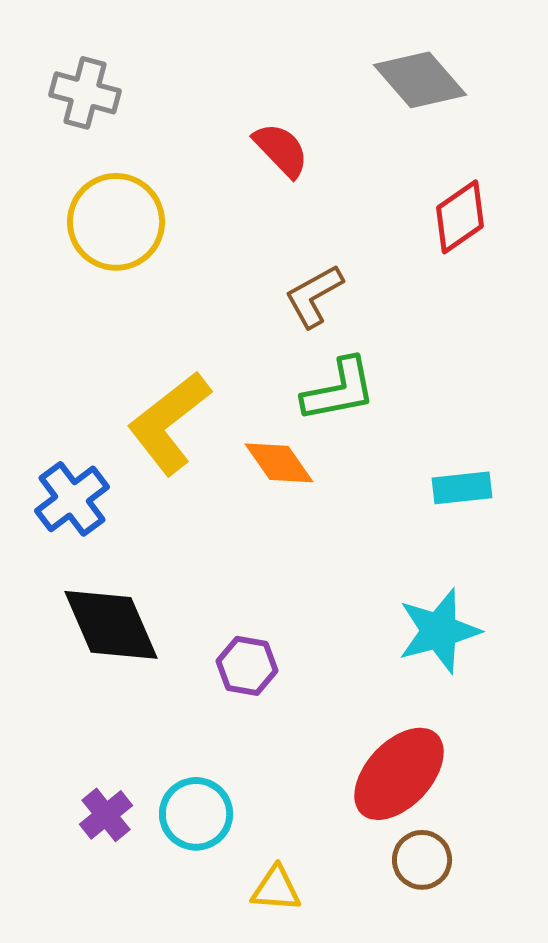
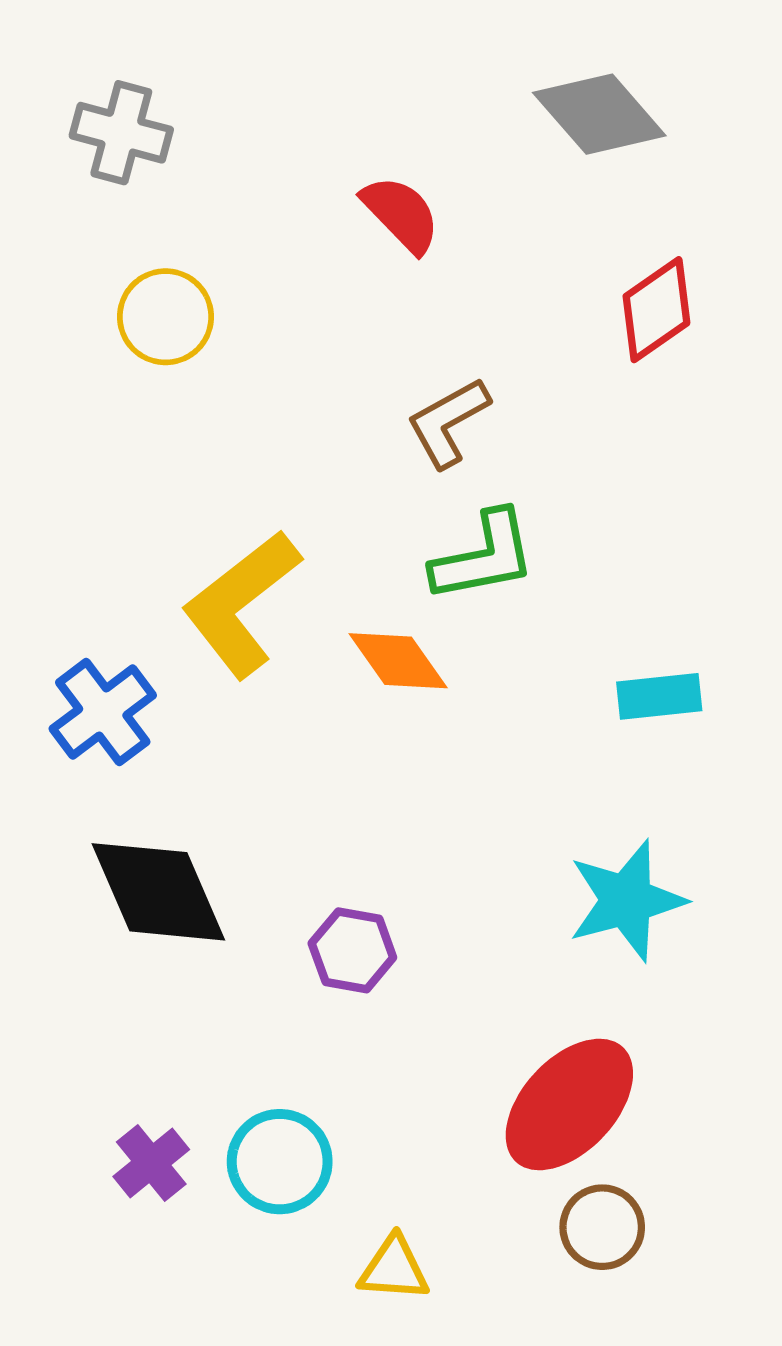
yellow circle: (116, 222) -> (166, 317), size x0.7

